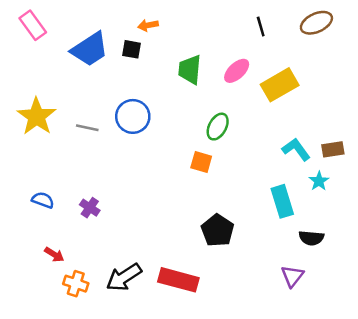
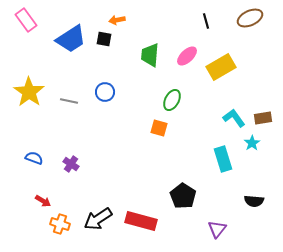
blue circle: (133, 116) -> (105, 92), size x0.7
black pentagon: (218, 230) -> (183, 196), moved
black semicircle: (311, 238) -> (254, 201), moved
purple triangle: (292, 276) -> (217, 229), moved

